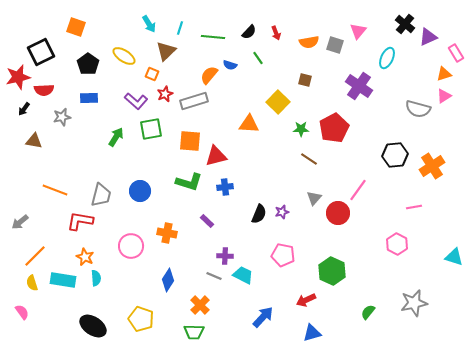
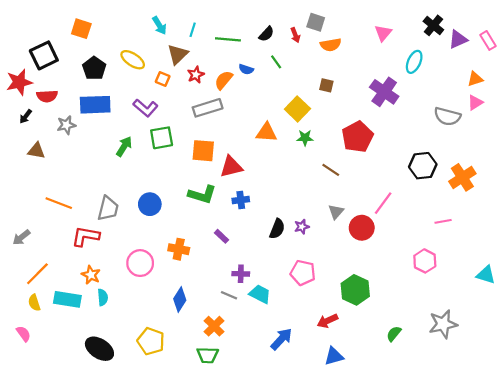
gray square: (335, 45) -> (316, 22), moved
pink rectangle: (456, 53) -> (488, 40), moved
red star: (165, 94) -> (196, 75), moved
blue rectangle: (89, 98) -> (95, 105), size x1.6
green star: (301, 129) -> (305, 138), moved

